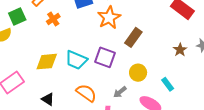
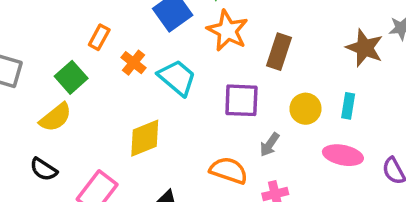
brown star: (180, 50) -> (365, 48), size x1.5
cyan trapezoid: (76, 60) -> (177, 78), moved, turned -145
cyan rectangle: (168, 84) -> (348, 106), moved, turned 64
gray arrow: (120, 92) -> (270, 145), moved

